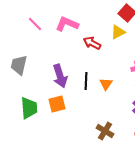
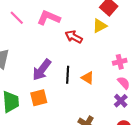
purple arrow: (60, 76) -> (42, 70), turned 55
orange triangle: (106, 84) -> (88, 78), turned -32

